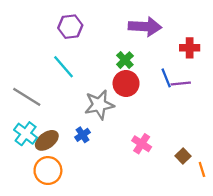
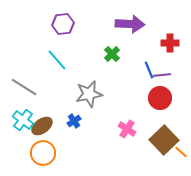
red circle: (126, 83) -> (160, 98), moved
brown square: (183, 156) -> (164, 140), size x2.0
orange line: (202, 169) -> (181, 152), turned -32

